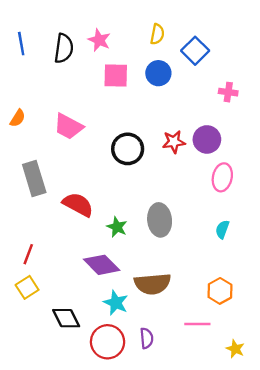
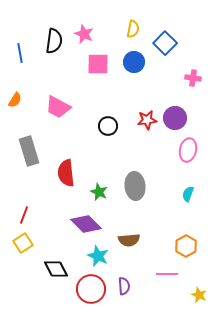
blue line: (21, 44) -> (20, 53), moved
black circle: (128, 149) -> (108, 126), size x0.7
red semicircle: (78, 205) -> (66, 173), turned -124
brown semicircle: (152, 284) -> (129, 240), size x0.7

